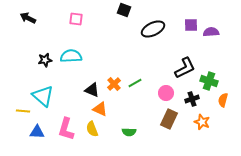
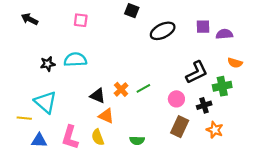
green cross: (209, 81) -> (222, 86), turned -30
orange semicircle: (223, 100) -> (235, 63), moved, turned -88

